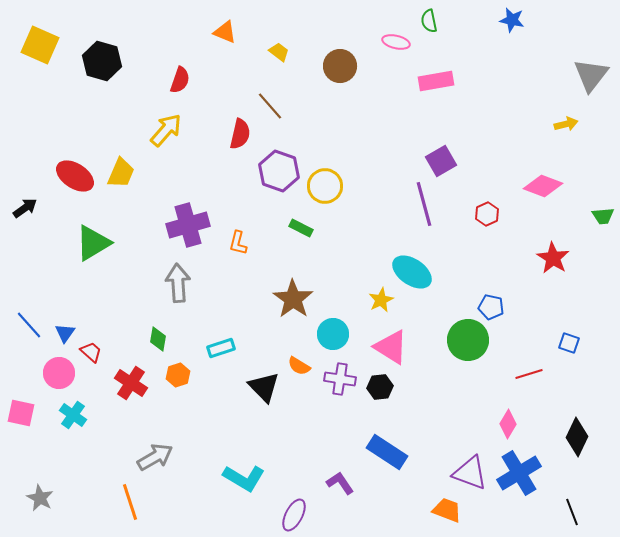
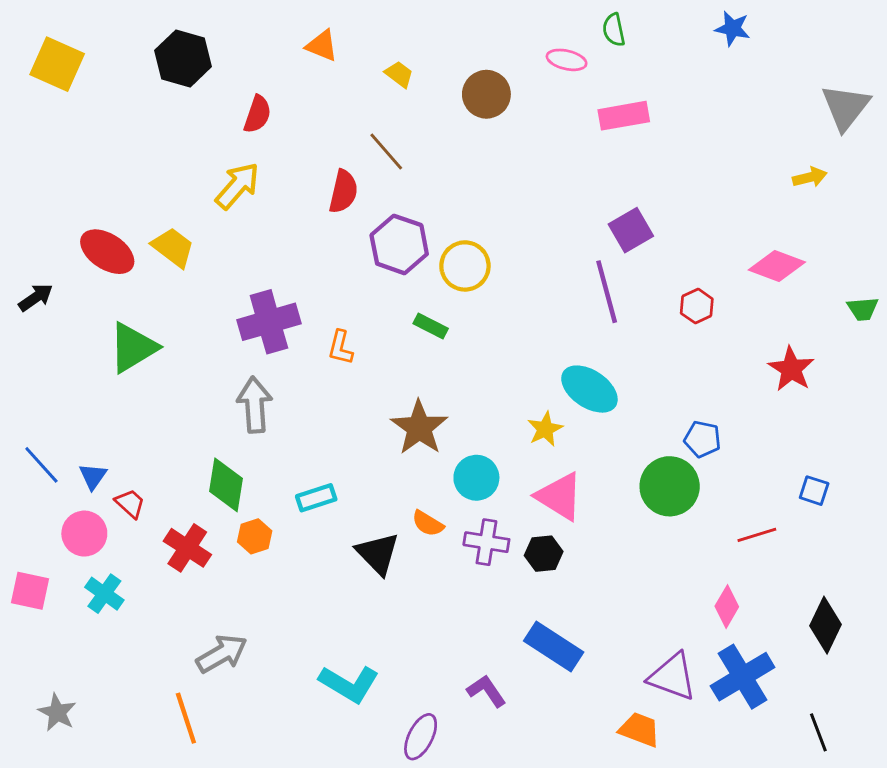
black hexagon: (102, 61) -> (183, 58), moved
yellow trapezoid: (121, 173) -> (173, 247), turned -76
green diamond: (158, 339) -> (226, 485), size x1.5

